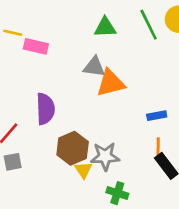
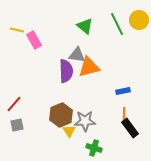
green triangle: (105, 27) -> (85, 26), turned 42
pink rectangle: (36, 46) -> (34, 40), turned 48
purple semicircle: (45, 109) -> (66, 71), moved

